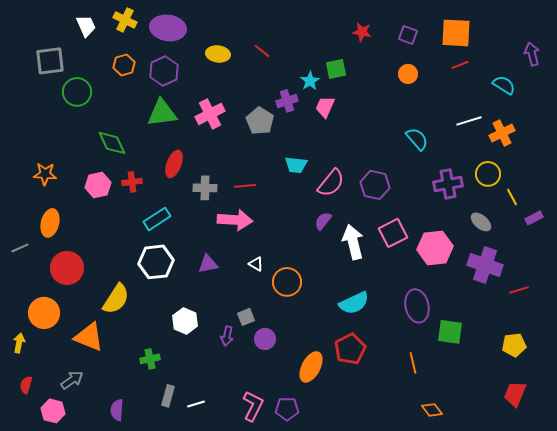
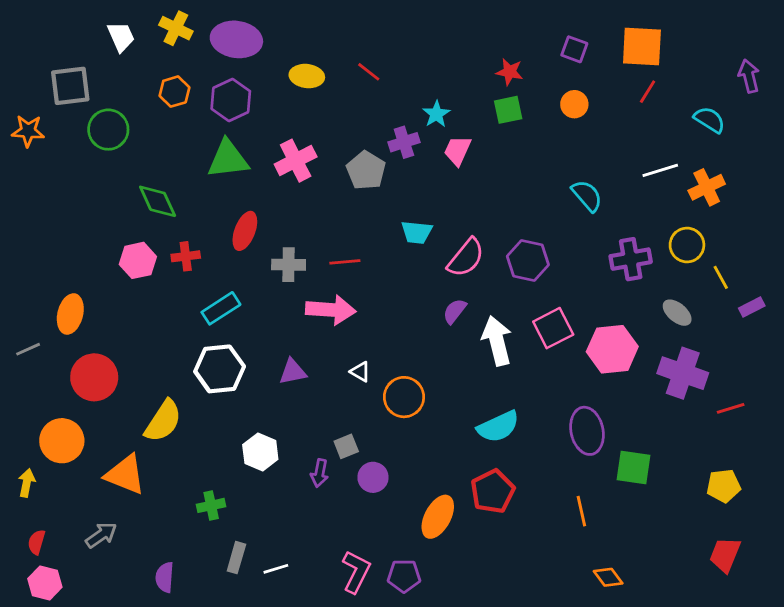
red star: (362, 32) -> (510, 72), moved
red line: (460, 65) -> (648, 92), turned -36
green square: (336, 69) -> (508, 110), moved
orange star: (45, 174) -> (28, 131), moved
pink hexagon: (53, 411) -> (45, 583), moved

